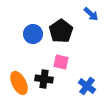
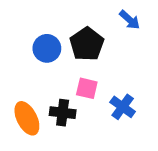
blue cross: (87, 86) -> (123, 107), moved

